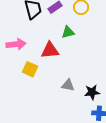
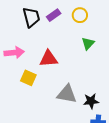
green triangle: (68, 32) -> (88, 43), moved, turned -32
gray triangle: (68, 85) -> (67, 94), size x1.5

